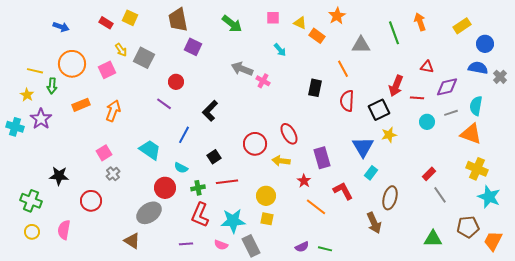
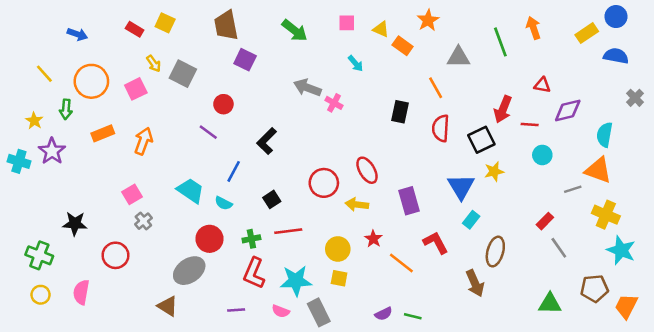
blue circle: (485, 44) -> (616, 17), moved
blue semicircle: (478, 68) -> (616, 56), moved
yellow line: (35, 71) -> (44, 74), moved, turned 35
gray line: (451, 113) -> (573, 189), moved
cyan semicircle: (181, 168) -> (223, 203), moved
red star: (304, 181) -> (373, 239), moved

